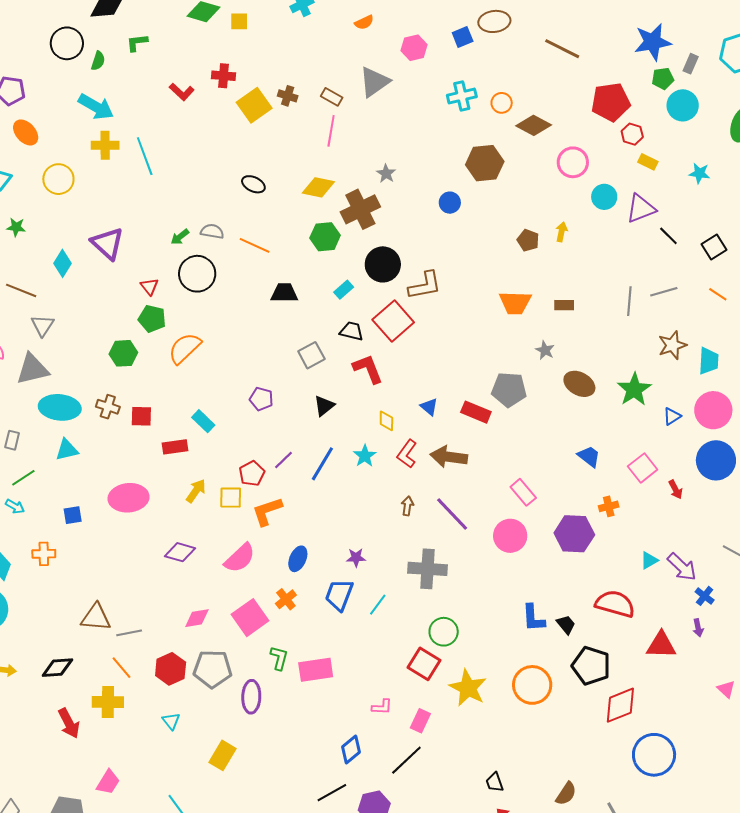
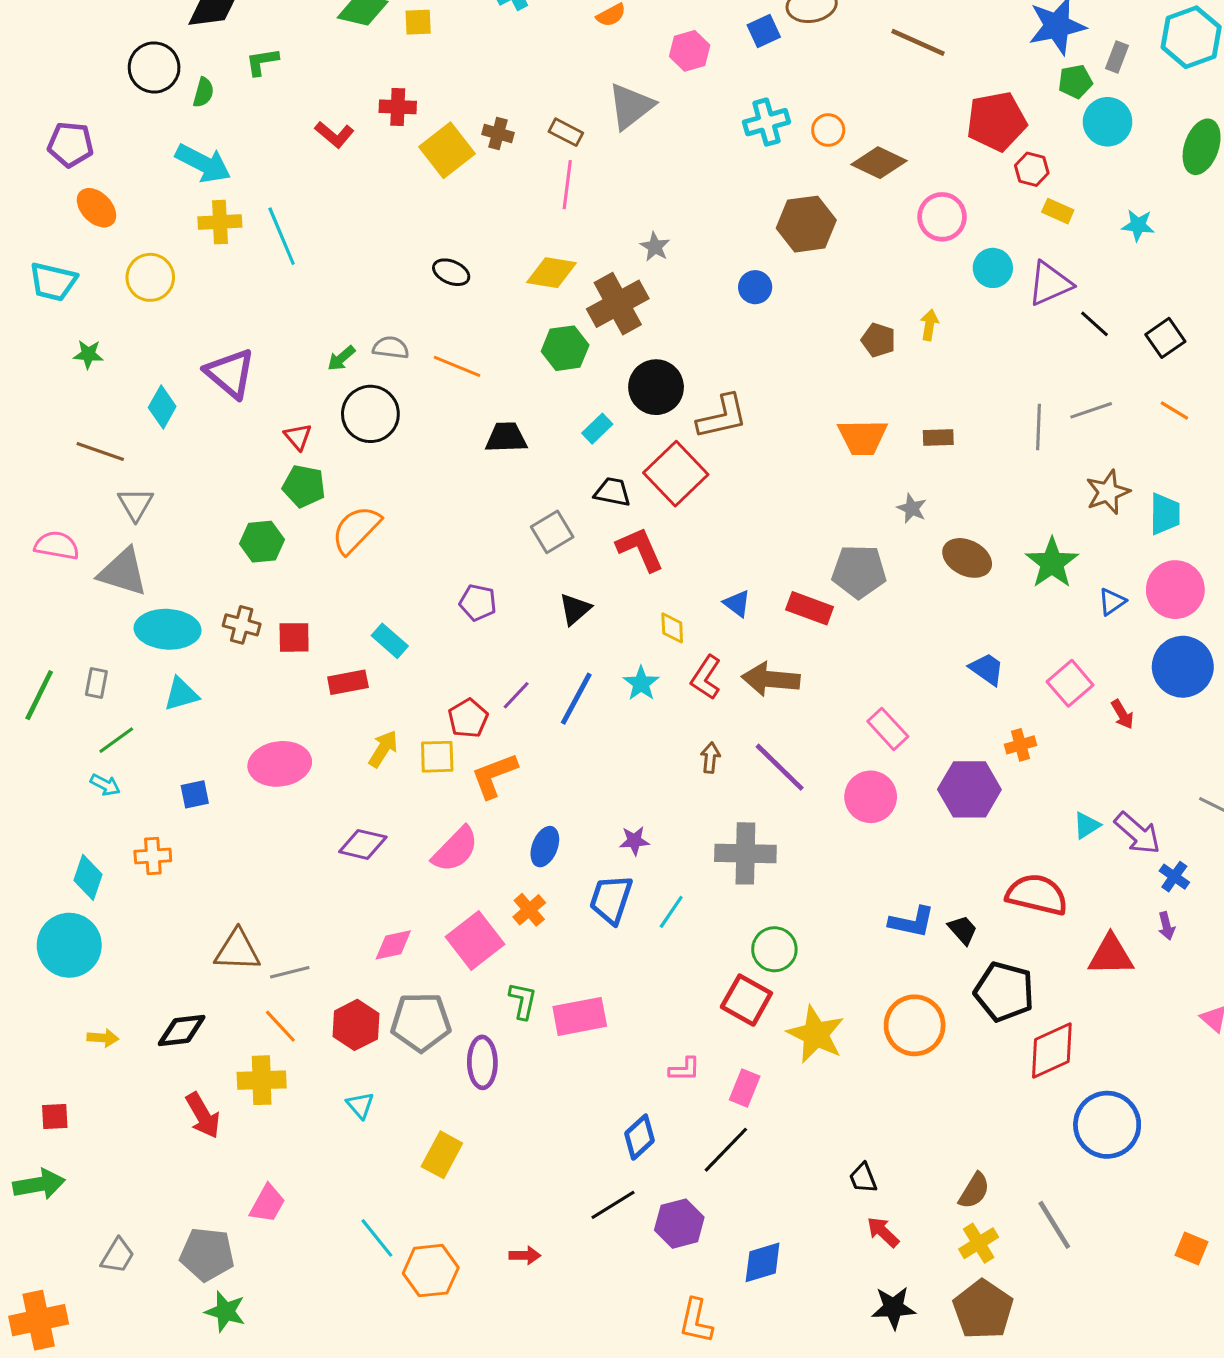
gray triangle: (32, 369) -> (123, 572), turned 33
blue L-shape: (533, 618) -> (912, 922), turned -72

